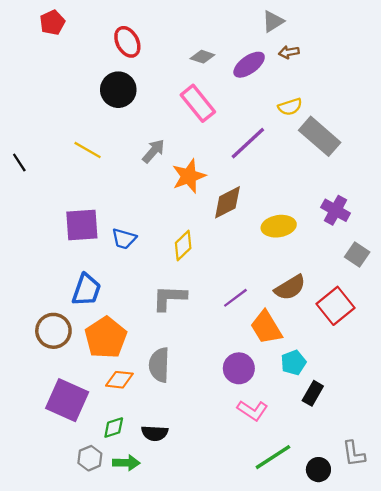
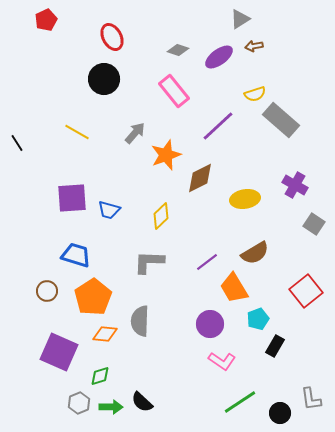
blue trapezoid: (86, 290) -> (76, 255), turned -92
red square: (336, 306) -> (306, 291), moved
brown circle: (53, 331) -> (47, 291), size x0.7
black semicircle: (155, 433) -> (142, 402), moved, turned 40

